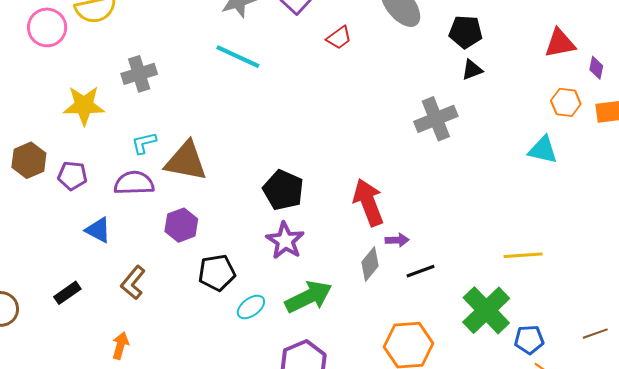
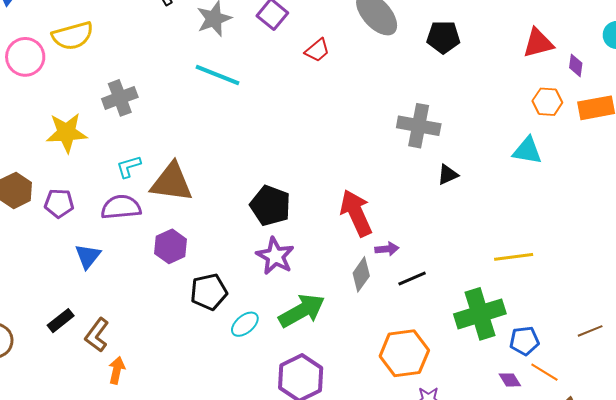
black triangle: (472, 70) -> (448, 175), moved
gray cross: (436, 119) -> (419, 126), turned 36
blue triangle: (98, 230) -> (88, 256), turned 44
brown L-shape: (133, 283) -> (97, 335), moved
green cross: (486, 310) -> (480, 314), turned 30

